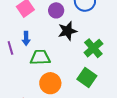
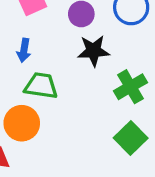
green square: (87, 77) -> (131, 138), moved
orange circle: (50, 83) -> (22, 123), moved

